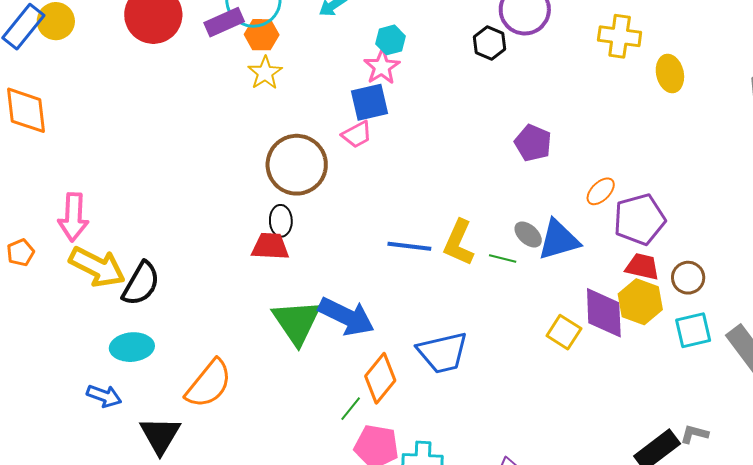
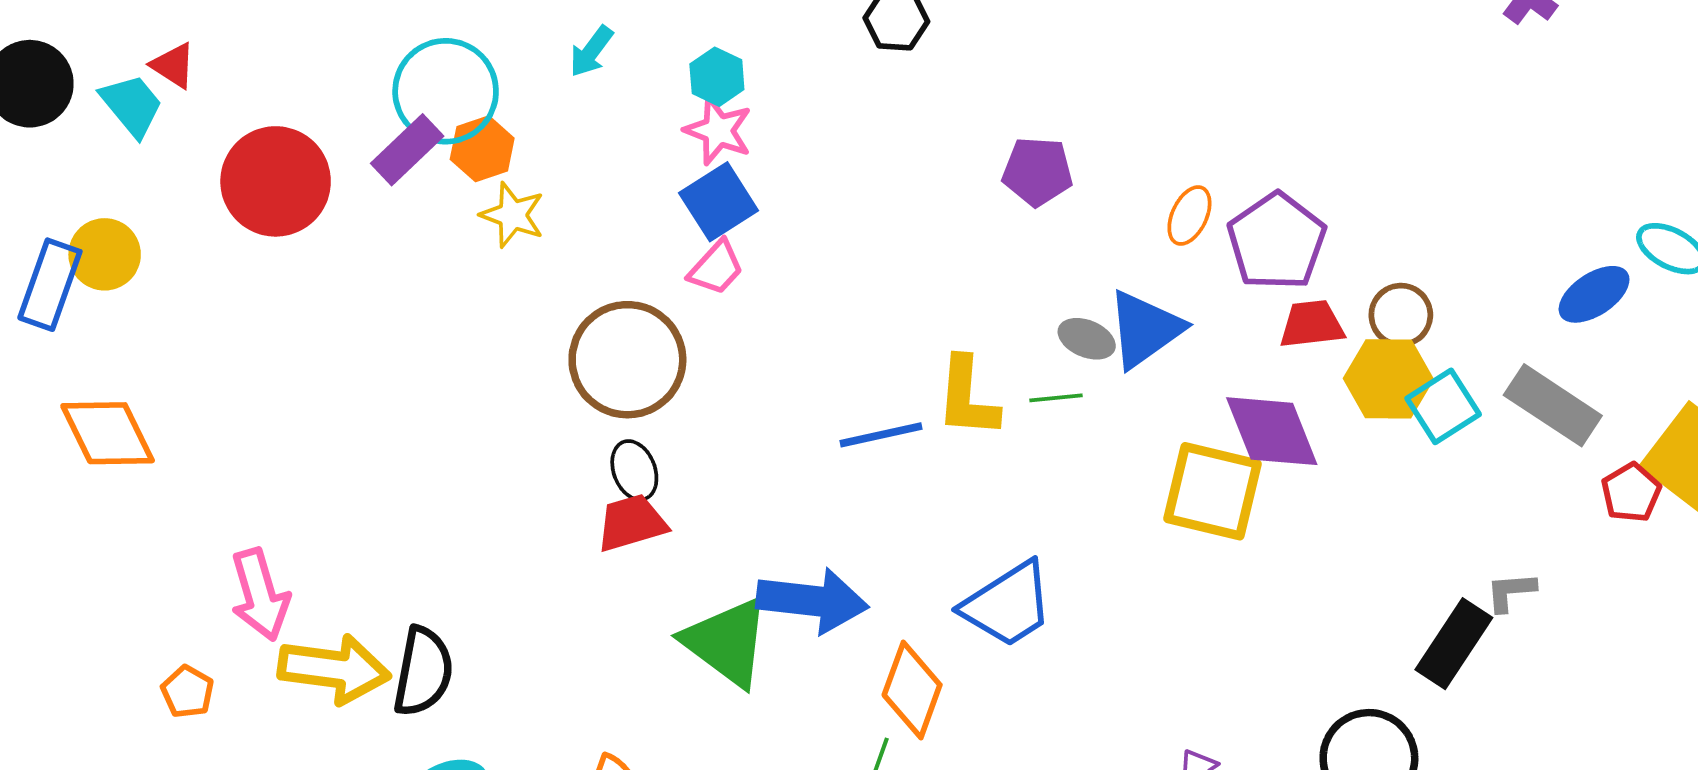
yellow hexagon: (640, 302) -> (1388, 379), moved
yellow square: (564, 332) -> (1212, 491), size x1.6

